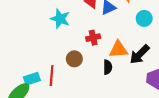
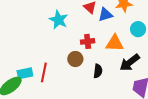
orange triangle: (118, 49) -> (115, 43), moved
brown circle: (74, 59) -> (75, 59), moved

